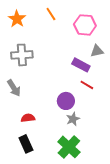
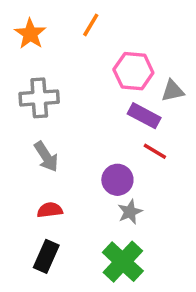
orange line: (51, 14) -> (91, 25), turned 64
pink hexagon: (85, 25) -> (133, 71), moved
gray arrow: (14, 88) -> (46, 157), moved
black rectangle: (26, 144) -> (46, 256), turned 48

